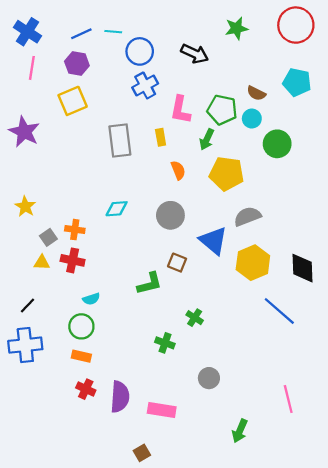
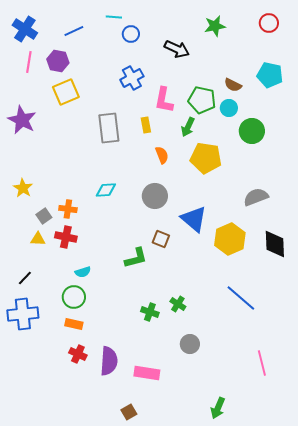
red circle: (296, 25) -> (269, 23), size x0.6
cyan line: (113, 32) -> (114, 17), moved
blue circle: (140, 51) -> (131, 34), moved, size x0.7
purple hexagon: (77, 64) -> (58, 61), moved
gray semicircle: (247, 216) -> (256, 197), moved
blue line: (279, 311) -> (241, 298), moved
green cross: (195, 318) -> (178, 304), moved
green arrow: (240, 431) -> (218, 408), moved

